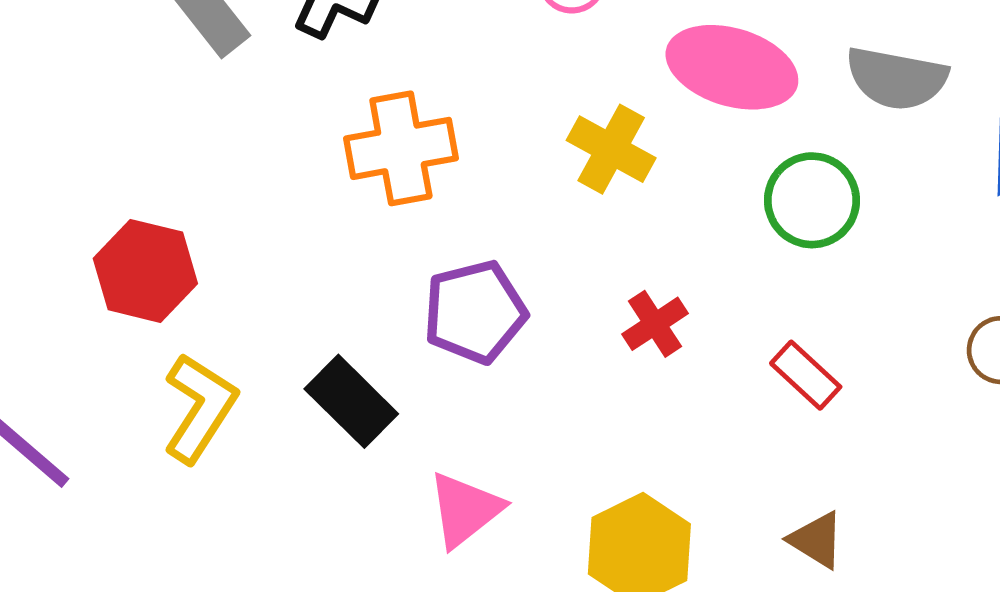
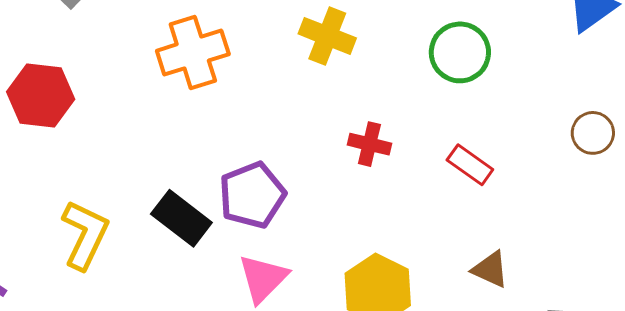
red hexagon: (145, 271) -> (41, 95), moved
purple pentagon: (475, 312) -> (252, 195), moved
red cross: (655, 324) -> (369, 144), turned -36

